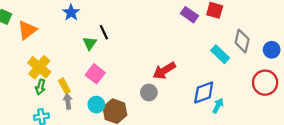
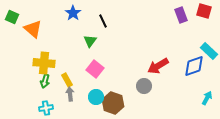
purple rectangle: (189, 15) -> (181, 15), turned 35
orange triangle: (27, 30) -> (33, 29), turned -42
black line: (104, 32) -> (103, 21), moved
yellow cross: (39, 67) -> (44, 63), turned -35
blue diamond: (204, 93) -> (194, 66), moved

